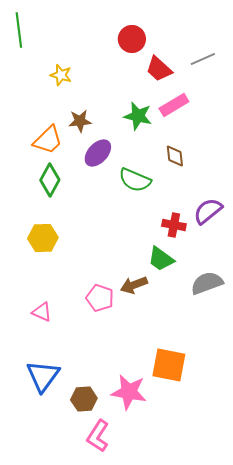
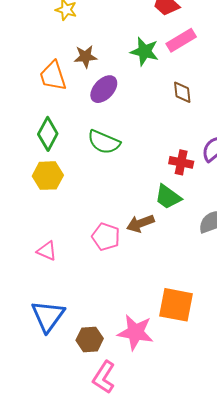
orange trapezoid: (48, 140) -> (53, 76), turned 116
green diamond: (50, 180) -> (48, 134), moved
green semicircle: (135, 180) -> (104, 142), moved

